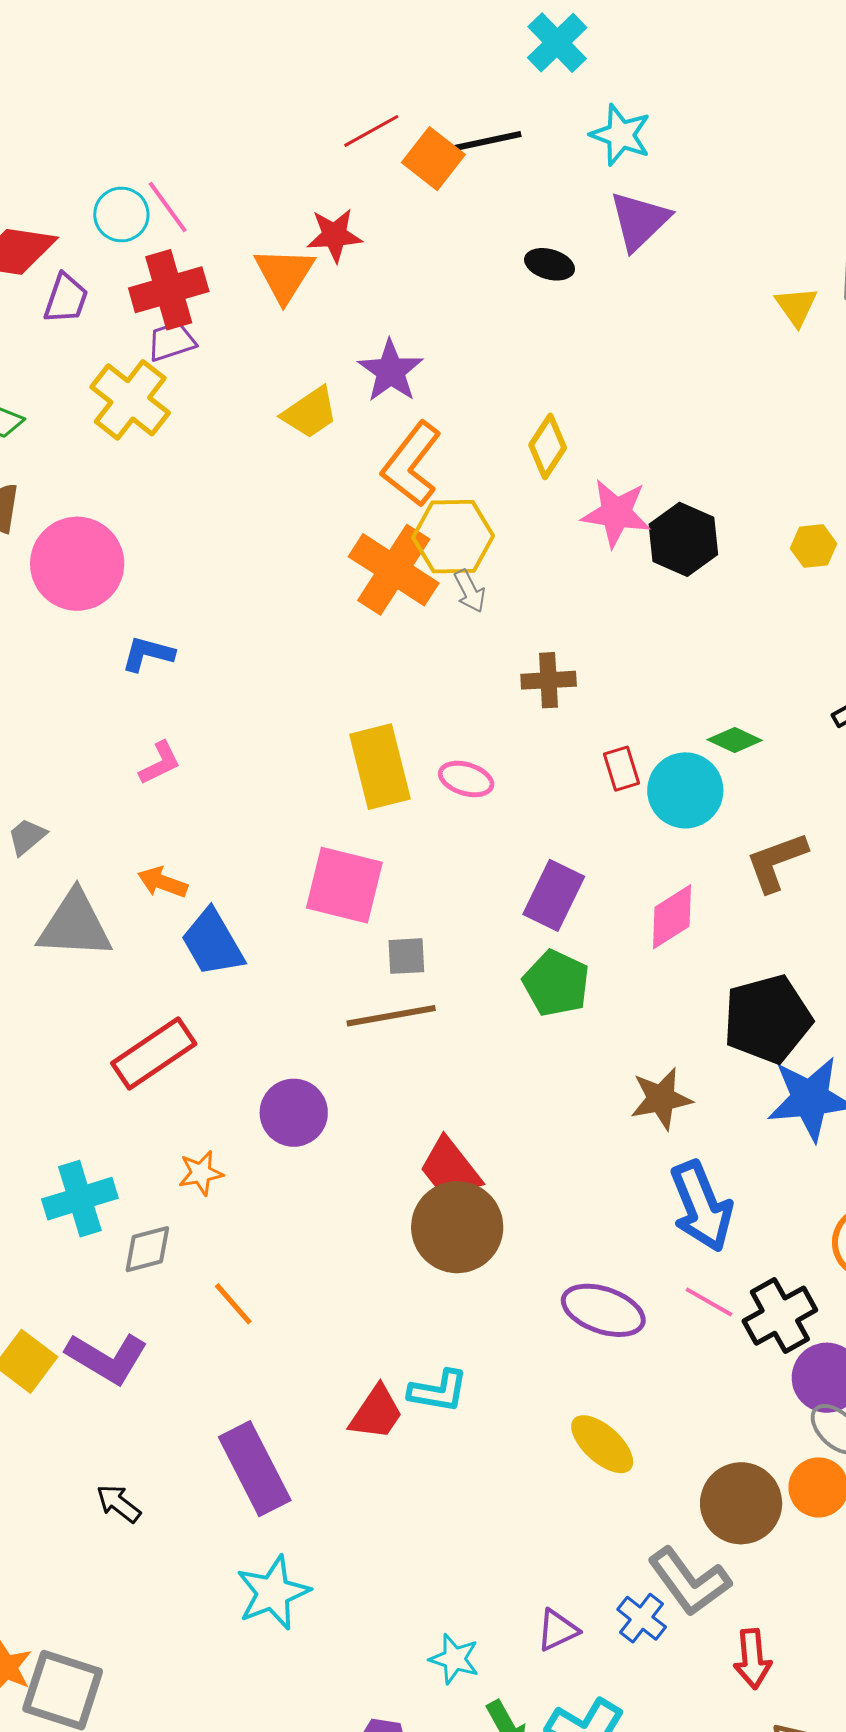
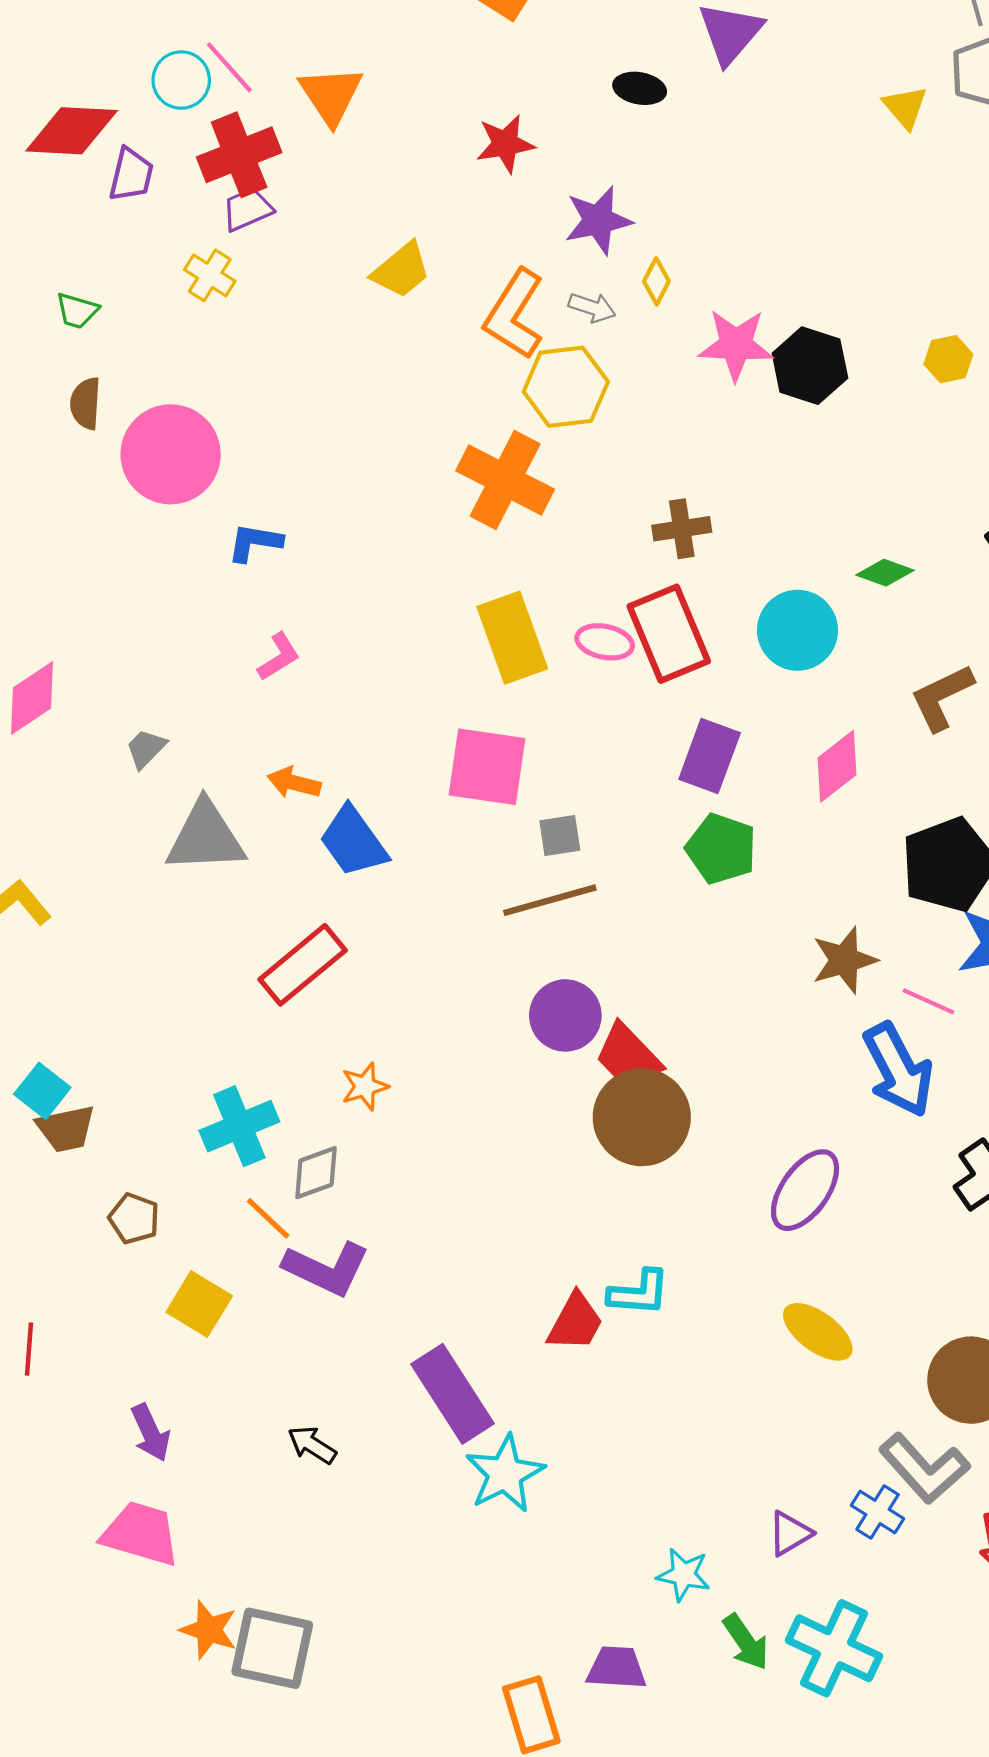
red star: (334, 235) -> (505, 144), moved
orange triangle: (284, 275) -> (331, 95), moved
purple star: (391, 371) -> (598, 220), moved, turned 30
yellow cross: (130, 400) -> (210, 275), size x0.6
yellow diamond: (548, 446) -> (656, 281), size x0.7
orange cross: (394, 570) -> (505, 480), moved
gray arrow: (470, 591) -> (592, 307), moved, turned -39
red rectangle: (621, 769) -> (669, 634), moved, size x2.0
cyan circle: (685, 790) -> (798, 630), moved
purple circle: (294, 1113) -> (565, 1015), moved
pink line: (709, 1302) -> (928, 1001), moved
orange line: (233, 1304) -> (268, 1218), moved
purple ellipse: (603, 1310) -> (805, 1190), turned -68
purple L-shape: (107, 1358) -> (327, 1269), moved
cyan star: (273, 1593) -> (505, 1474), moved

